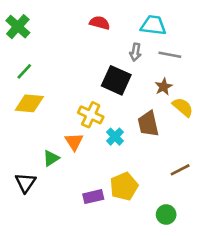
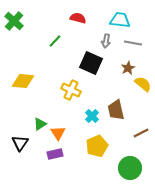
green line: (24, 71) -> (55, 41), moved
brown trapezoid: (148, 124) -> (116, 110), moved
cyan cross: (115, 137) -> (92, 116), moved
orange triangle: (74, 142) -> (58, 133), moved
purple rectangle: (93, 197) -> (55, 154), moved
green circle: (166, 215) -> (130, 168), size x1.5

